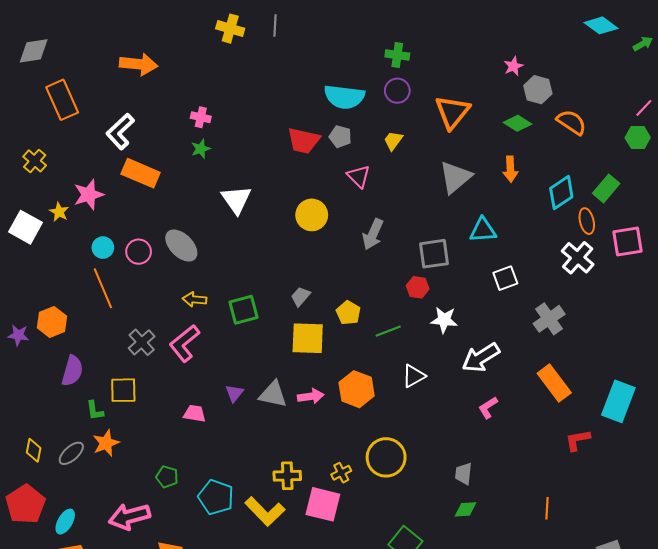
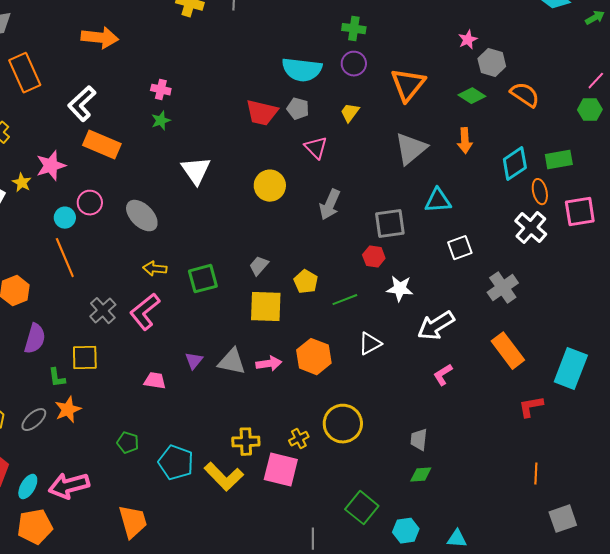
green rectangle: (606, 188) -> (559, 160), turned 40
pink circle: (139, 252) -> (90, 203), moved
orange line: (547, 508) -> (536, 474), moved
pink arrow: (129, 516) -> (69, 486), moved

